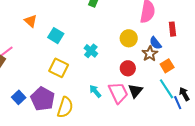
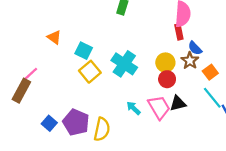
red rectangle: (172, 29) -> (179, 32), moved
yellow circle: (129, 38) -> (165, 63), moved
cyan cross: (91, 51) -> (124, 64), size x1.6
yellow square: (59, 68) -> (90, 72), moved, turned 30
black triangle: (135, 91) -> (178, 103), turned 42

